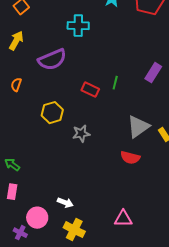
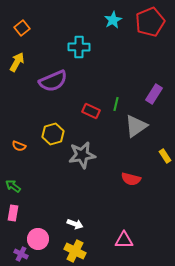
orange semicircle: (16, 85) -> (19, 146), moved, turned -88
gray triangle: (138, 127) -> (136, 126), moved
gray star: (81, 134) -> (82, 155), size x1.5
white arrow: (65, 203) -> (75, 224), moved

